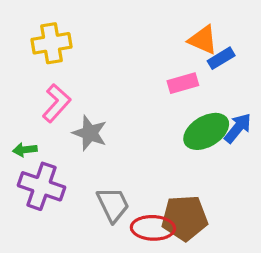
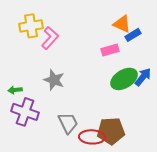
pink L-shape: (56, 103) -> (50, 38), moved

